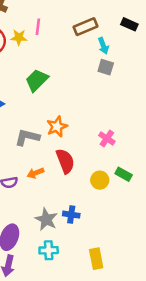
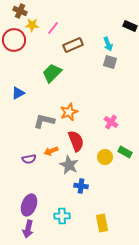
pink line: (38, 27) -> (53, 28), turned 32
brown rectangle: (85, 27) -> (73, 45), moved
yellow star: (19, 37) -> (32, 25), moved
gray star: (46, 219) -> (69, 165), moved

